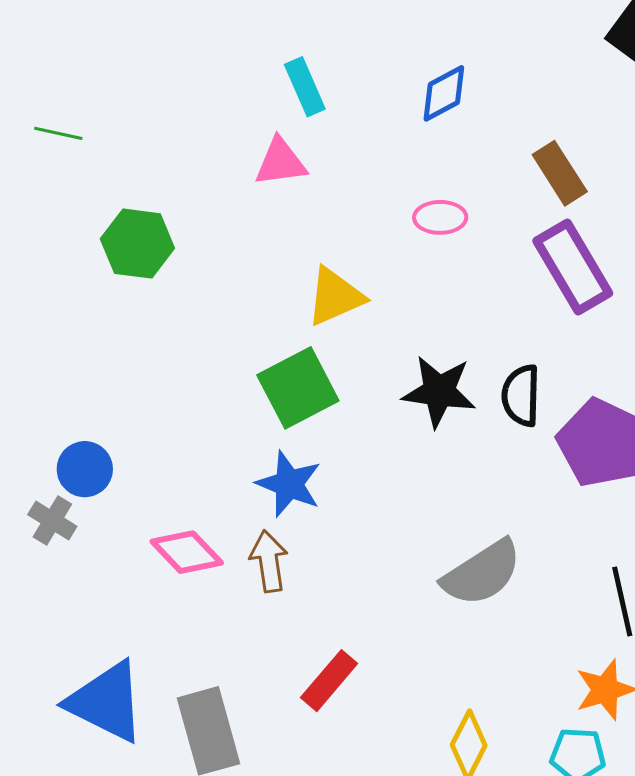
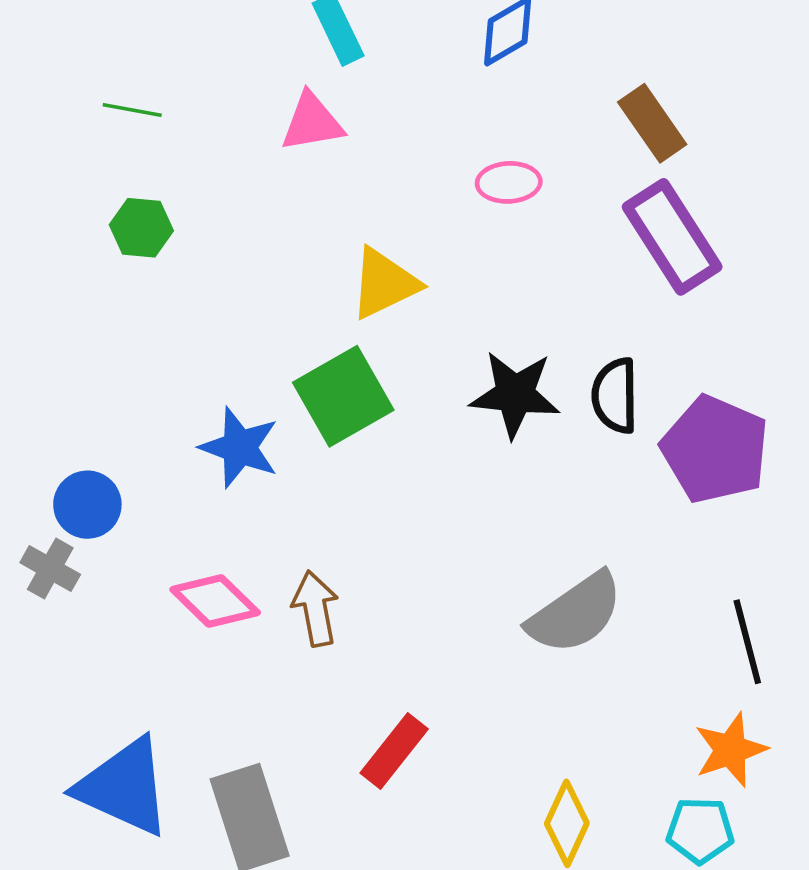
green line: (58, 133) -> (132, 110), moved
green hexagon: (137, 244) -> (141, 228), size x0.7
blue star: (289, 484) -> (240, 447), moved

